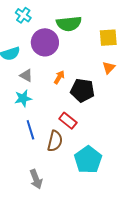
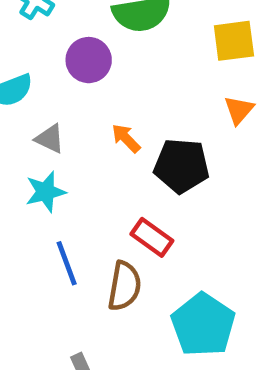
purple circle: (45, 42) -> (89, 60), size x0.7
orange arrow: (59, 77) -> (126, 138), turned -72

